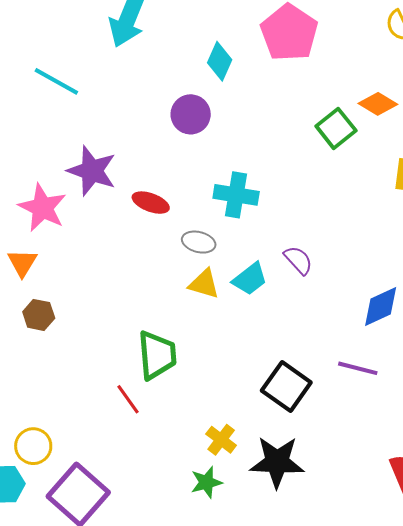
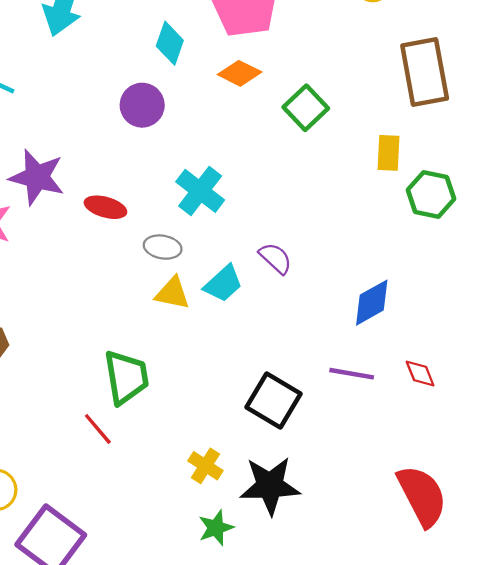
orange diamond: (378, 104) -> (240, 73), moved
cyan cross: (236, 195) -> (200, 191), turned 33
green star: (206, 482) -> (216, 528), moved

